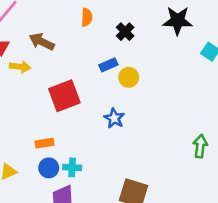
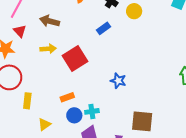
yellow arrow: (20, 67) -> (48, 49), moved
yellow circle: (129, 77) -> (134, 11), moved
blue star: (114, 118) -> (118, 81), moved

